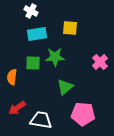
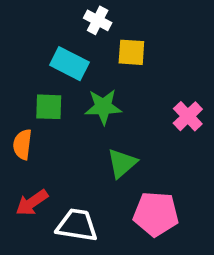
white cross: (31, 11) -> (98, 20), moved
cyan rectangle: (37, 34) -> (69, 64), turned 36
green square: (33, 63) -> (49, 107), moved

